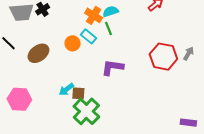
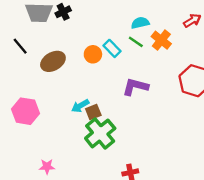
orange cross: (94, 15) -> (161, 40), moved
green line: (109, 28) -> (136, 42), turned -40
brown square: (78, 93) -> (93, 112), turned -32

